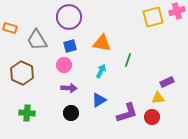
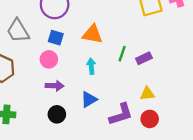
blue square: (70, 46) -> (56, 38), turned 32
cyan arrow: (101, 71) -> (91, 66), turned -32
purple rectangle: (167, 82) -> (144, 58), moved
yellow triangle: (158, 98) -> (147, 94), moved

